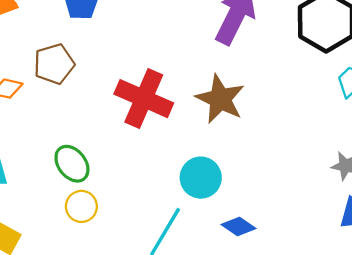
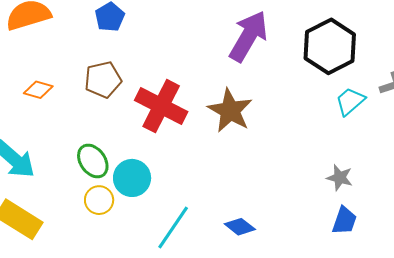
brown pentagon: (54, 64) -> (103, 80), moved
cyan circle: (201, 178) -> (132, 178), moved

